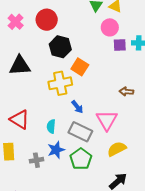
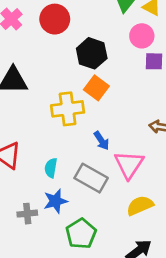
black hexagon: (60, 47) -> (92, 53), moved
blue arrow: (77, 107) -> (101, 141), moved
green pentagon: (81, 159) -> (81, 234), moved

